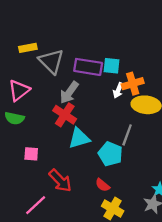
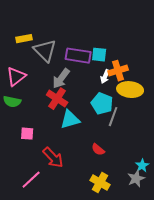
cyan pentagon: (110, 154) -> (102, 104), moved
red semicircle: (103, 185) -> (98, 150), moved

